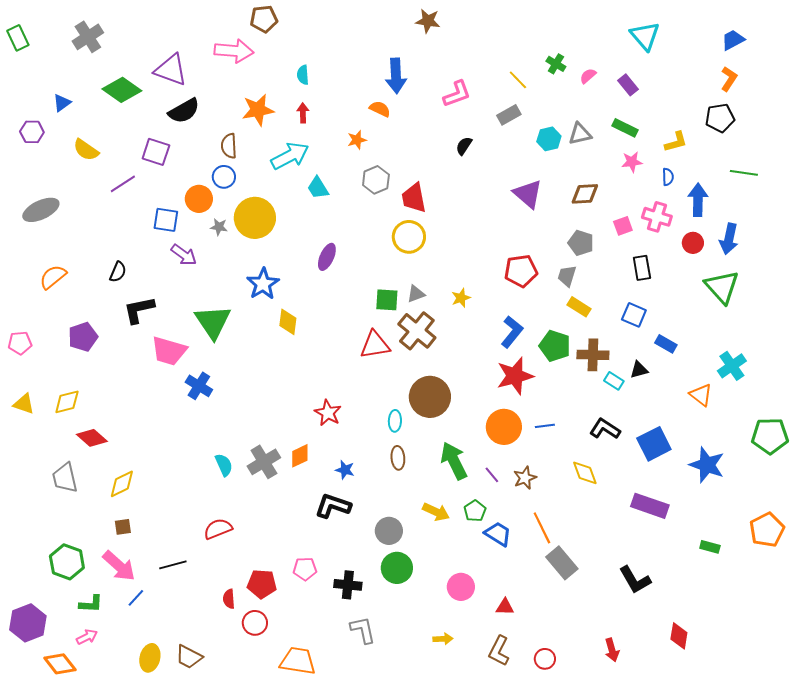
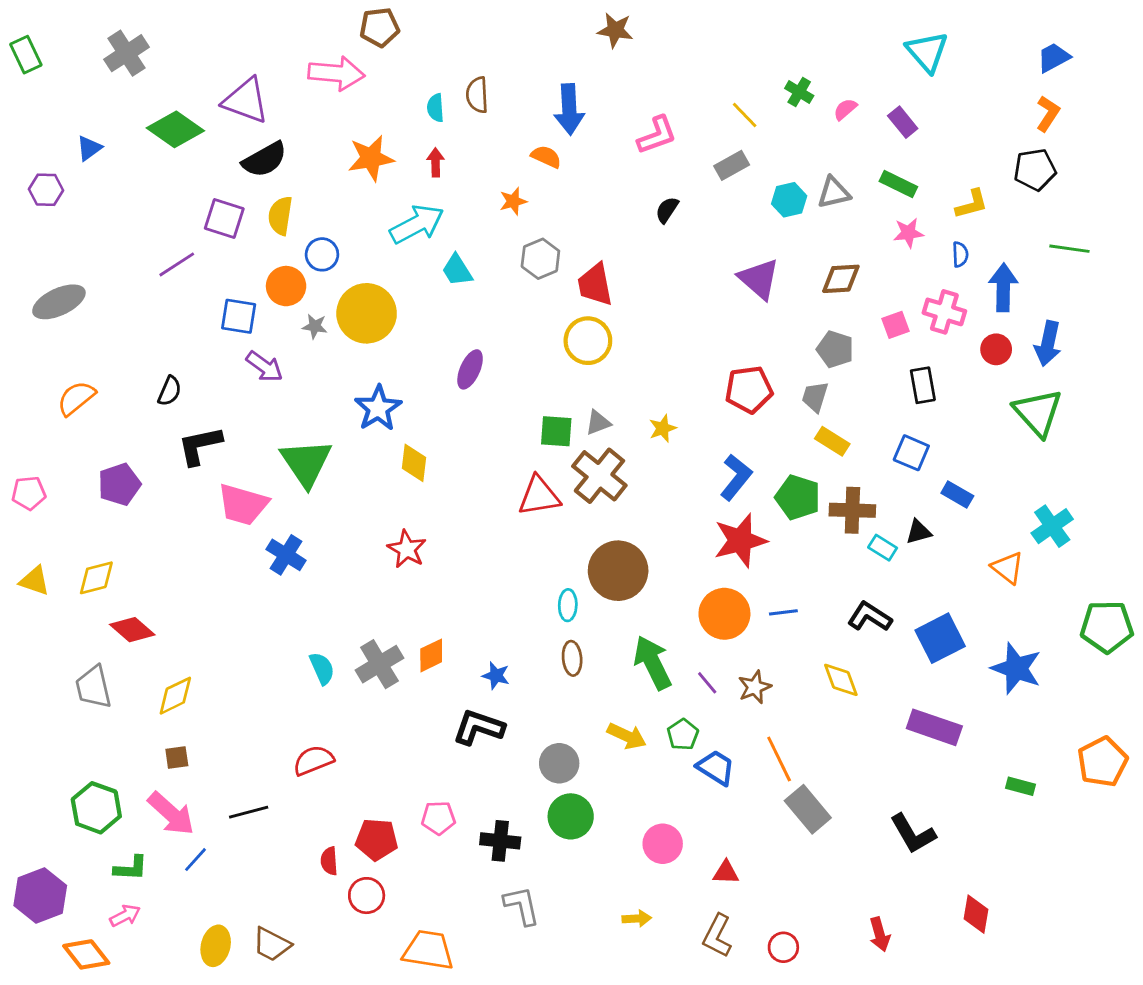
brown semicircle: (229, 146) -> (477, 95), moved
yellow semicircle: (86, 150) -> (280, 216), moved, turned 64
red star: (328, 413) -> (407, 549), moved

